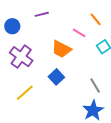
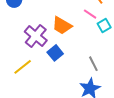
pink line: (79, 33) -> (90, 14), moved
purple cross: (21, 57) -> (36, 36), moved

